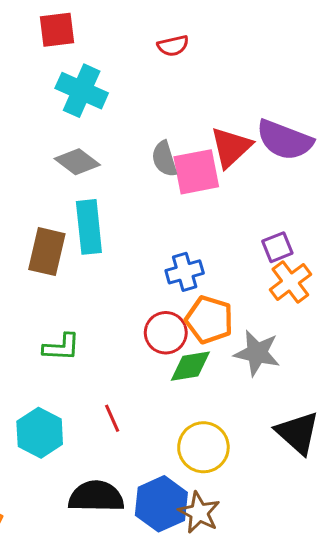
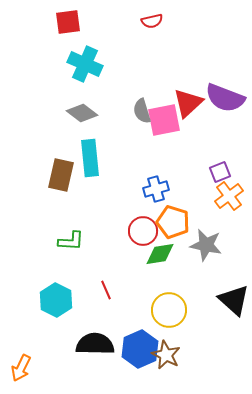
red semicircle: (173, 46) -> (152, 21), moved

